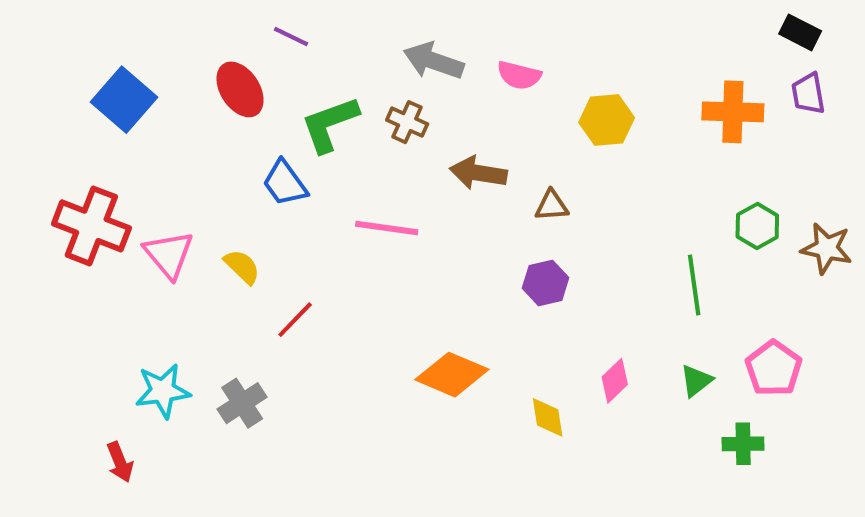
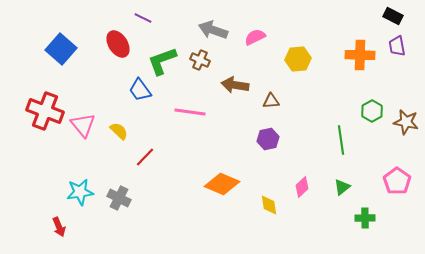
pink semicircle: (519, 75) -> (255, 37), turned 140
pink pentagon: (774, 368) -> (397, 181), moved
gray cross: (242, 403) -> (119, 198), turned -30

